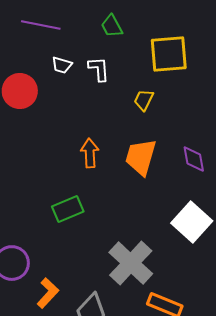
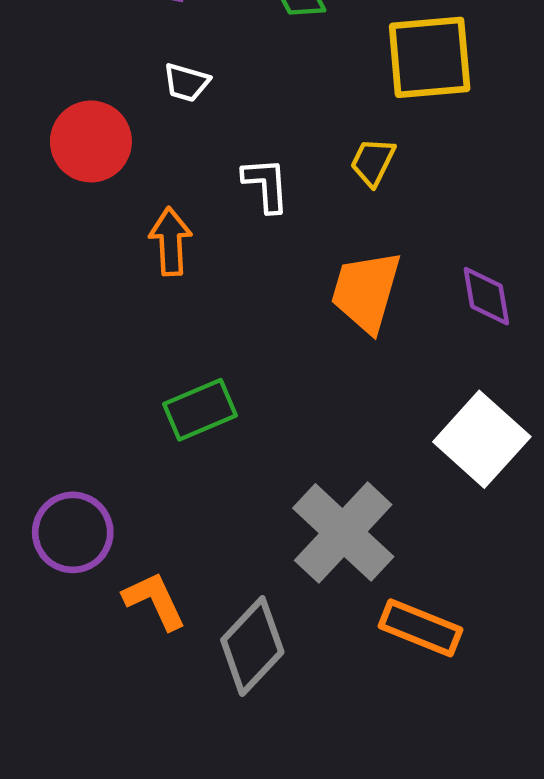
white L-shape: (99, 69) -> (266, 185), moved
orange arrow: (90, 153) -> (170, 241), moved
orange L-shape: (48, 293) -> (155, 601), turned -68

